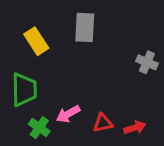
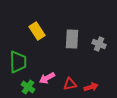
gray rectangle: (85, 27) -> (72, 39), moved
yellow rectangle: (36, 41) -> (37, 31), moved

